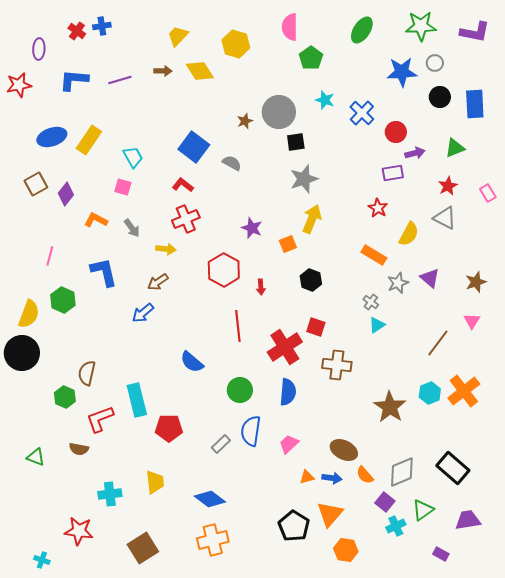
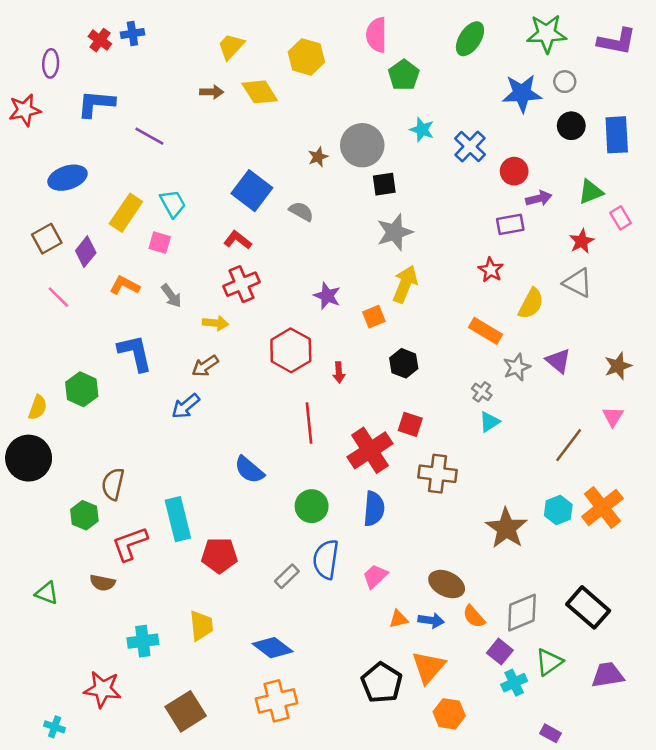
purple line: (120, 80) -> (149, 136), moved, turned 45
yellow rectangle: (89, 140) -> (126, 213), moved
pink rectangle: (488, 193) -> (621, 218), moved
pink line: (50, 256) -> (58, 297), moved, turned -60
yellow semicircle: (29, 314) -> (38, 407), size x0.7
purple rectangle: (441, 554) -> (550, 733), moved

